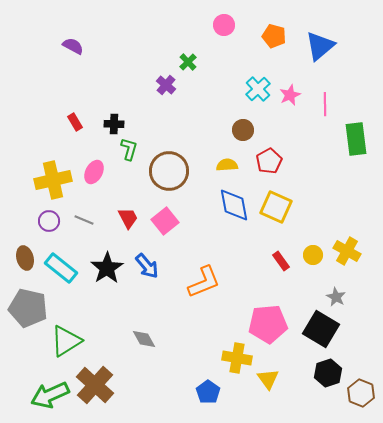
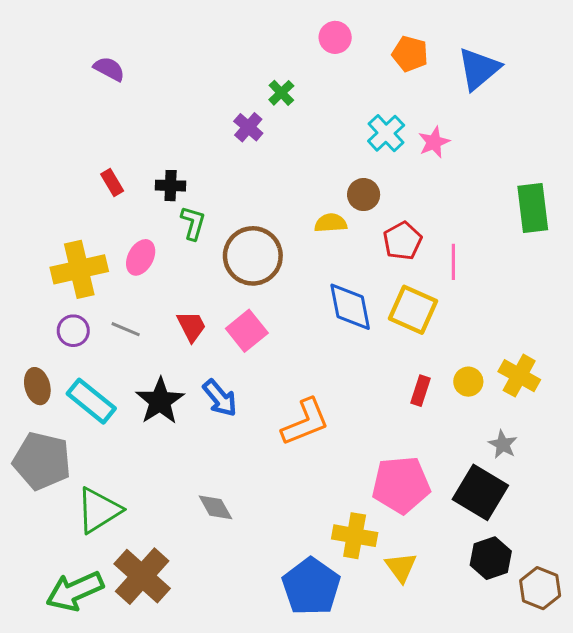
pink line: (325, 104) -> (453, 262), moved
yellow semicircle: (227, 165) -> (331, 223), moved
red rectangle: (281, 261) -> (420, 391), turned 54
blue pentagon: (208, 392) -> (311, 587), size x1.6

